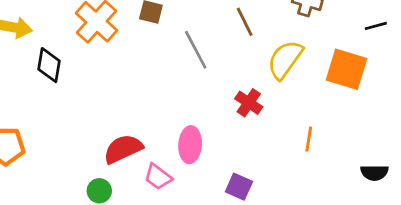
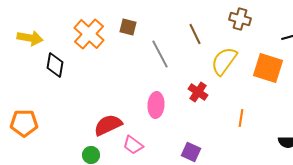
pink ellipse: (190, 145) -> (156, 105), moved

